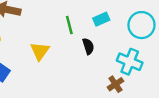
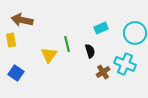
green line: (69, 25) -> (67, 44), moved
brown cross: (115, 84) -> (103, 72), moved

